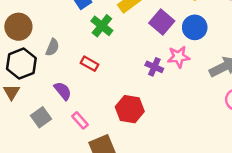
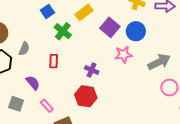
red rectangle: (90, 64) -> (54, 61), turned 64
purple cross: (154, 67) -> (92, 70), moved
gray square: (41, 117) -> (16, 104), turned -35

